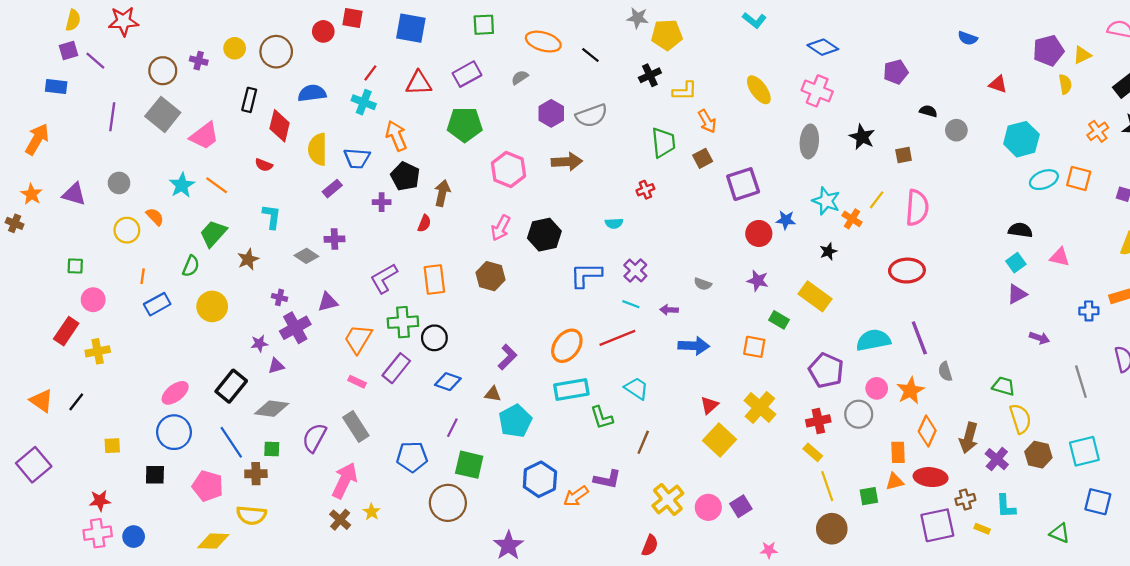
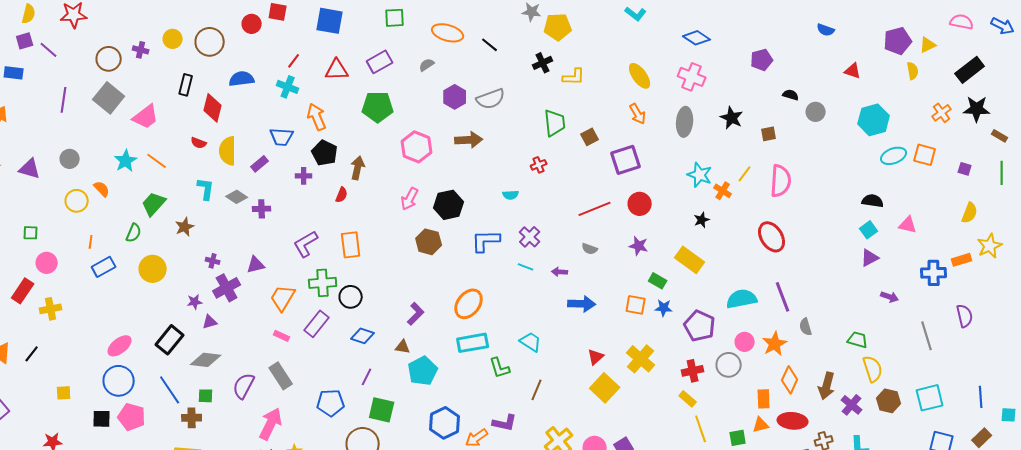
orange arrow: (707, 121) -> (638, 114), moved
yellow semicircle: (318, 149) -> (228, 151), moved
blue star: (786, 220) -> (664, 308), moved
gray diamond: (306, 256) -> (237, 197), moved
red ellipse: (907, 271) -> (772, 237), turned 60
brown hexagon: (491, 276) -> (429, 242), moved
blue cross: (1089, 311) -> (934, 273), size x1.4
red line: (617, 338) -> (595, 209), moved
pink pentagon: (208, 486) -> (132, 417), moved

